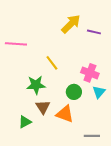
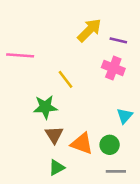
pink cross: (90, 73) -> (113, 68), moved
green circle: (74, 92) -> (110, 145), moved
green triangle: (25, 122) -> (57, 167), moved

